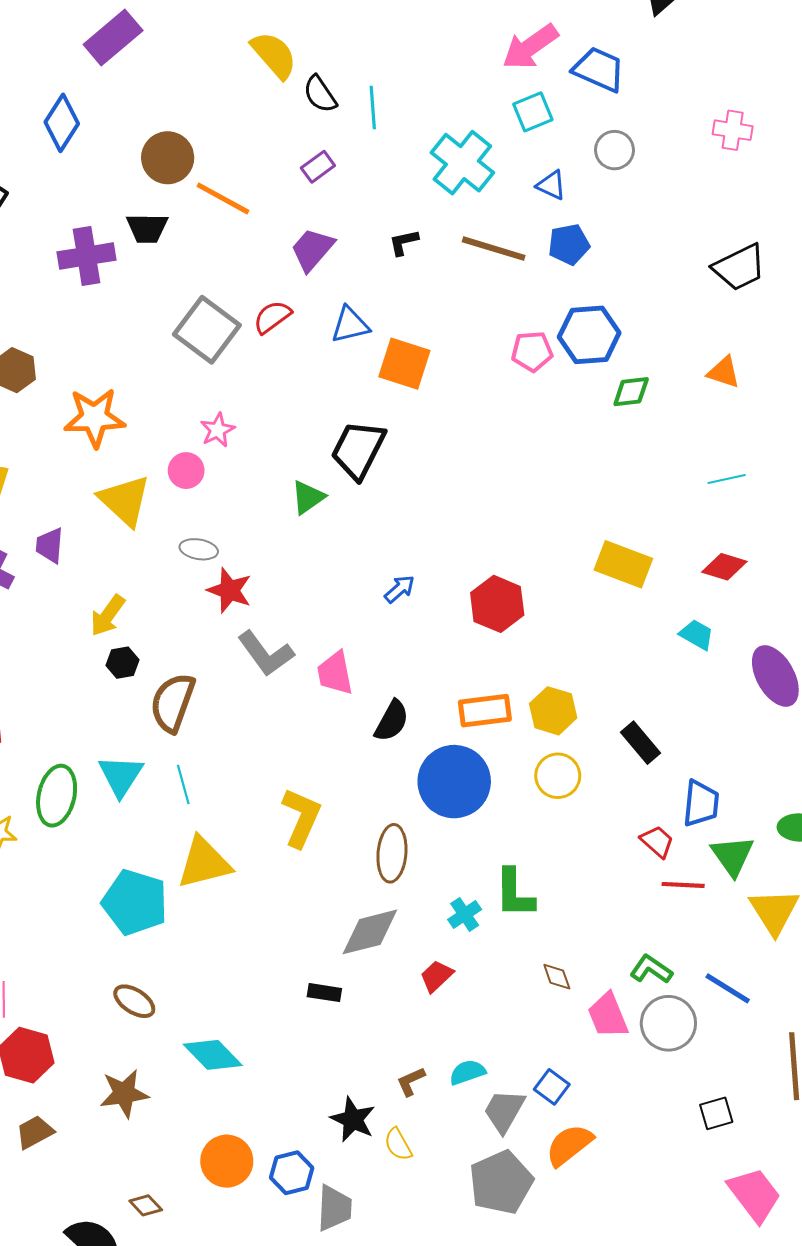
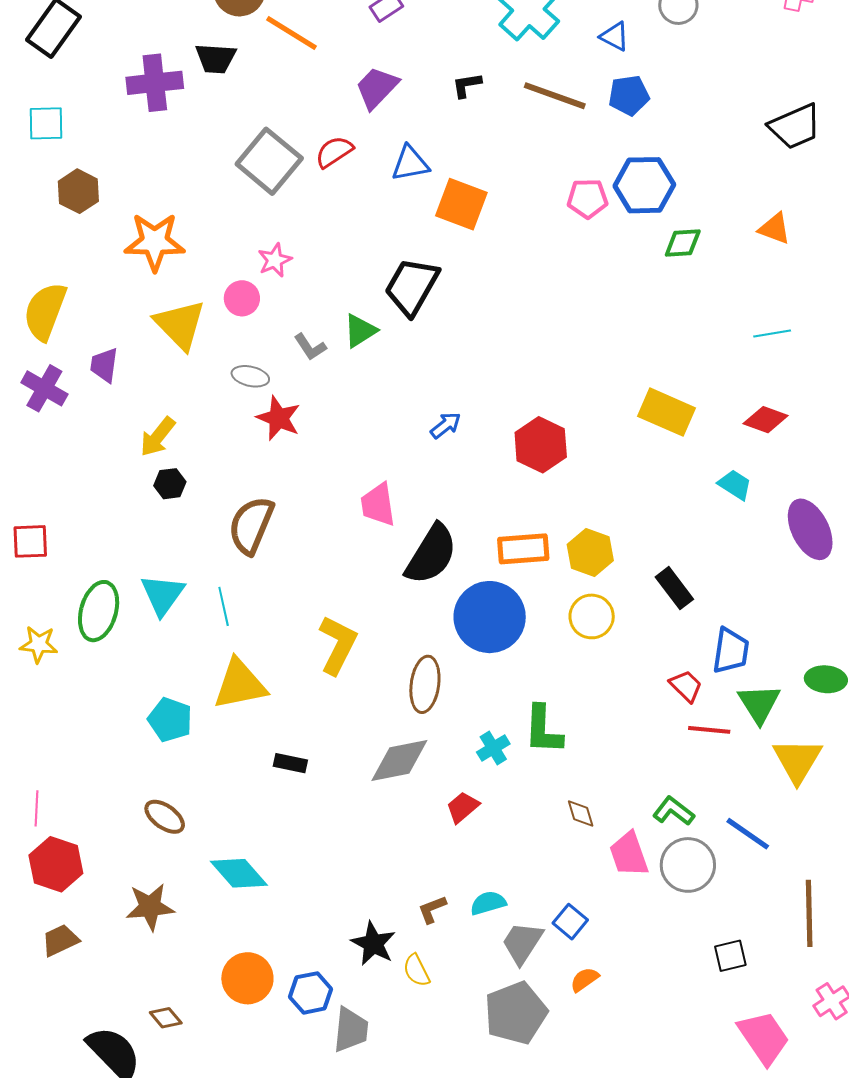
gray L-shape: (266, 654) -> (310, 347), moved, size x0.6
brown semicircle: (173, 703) -> (251, 525), moved
black semicircle: (392, 721) -> (431, 554), size x1.5
cyan pentagon: (135, 902) -> (170, 720), size x0.7
black rectangle: (324, 993) -> (290, 763), moved
orange semicircle: (569, 1145) -> (584, 980), size x0.6

